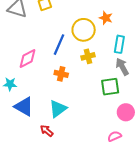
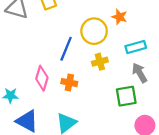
cyan rectangle: (119, 44) -> (136, 47), turned 66
pink diamond: (28, 59) -> (42, 78), moved, turned -45

